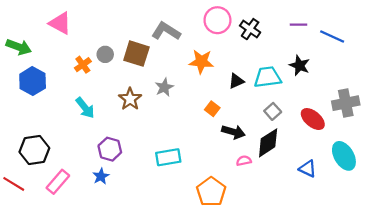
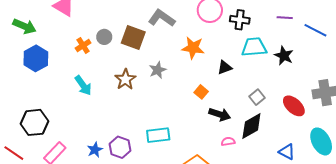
black cross: (250, 29) -> (240, 20), turned -30
cyan trapezoid: (267, 77) -> (254, 47), moved
purple hexagon: (110, 149) -> (120, 147), moved

